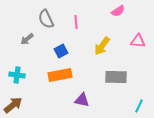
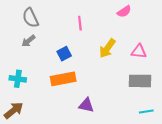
gray semicircle: (46, 19) -> (30, 18), moved
pink triangle: (138, 41) -> (139, 51), moved
gray rectangle: (116, 77) -> (140, 81), moved
cyan line: (139, 106) -> (146, 111), turned 56

